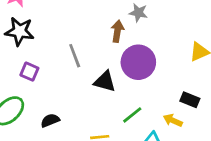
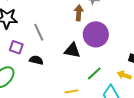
gray line: (75, 56) -> (39, 32), moved
black semicircle: (50, 120) -> (36, 60), moved, turned 40

